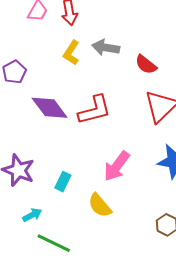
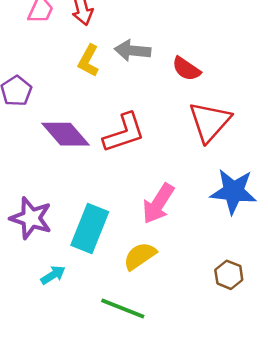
cyan rectangle: (63, 182) -> (90, 229), size x1.8
yellow semicircle: (100, 205) -> (140, 256), turned 100
green line: (54, 243) -> (123, 309), moved

